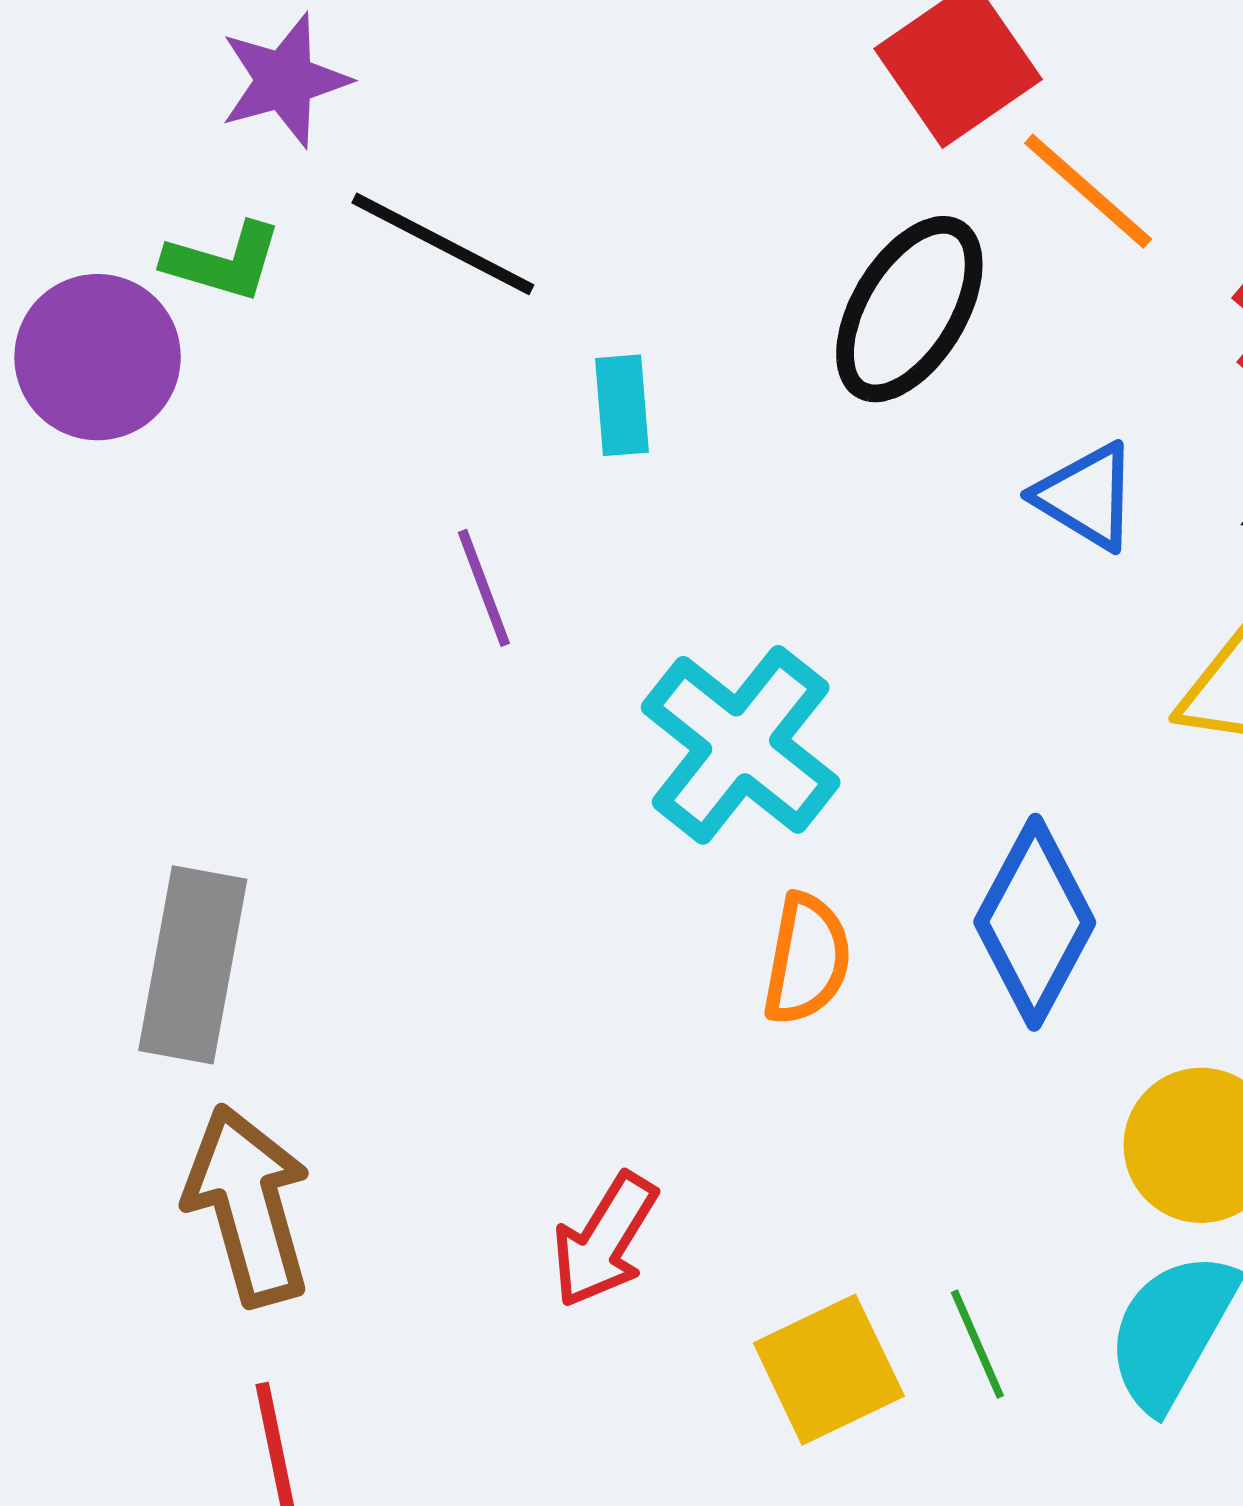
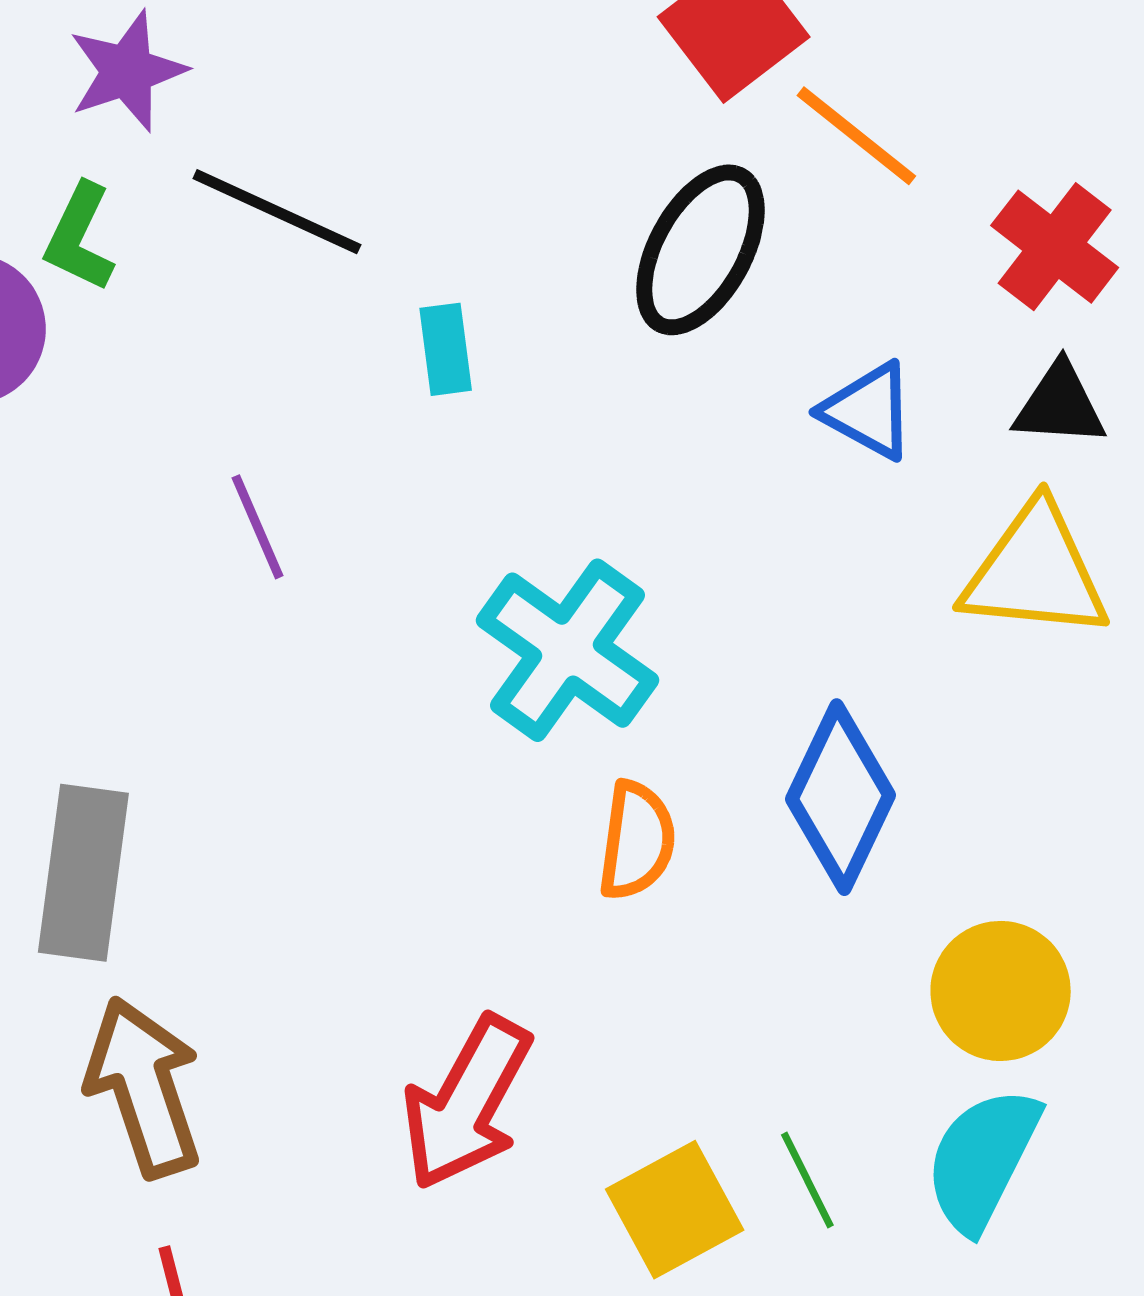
green L-shape: (223, 262) -> (79, 237), turned 102
purple line: (484, 588) -> (258, 527), moved
red arrow: (604, 1240) -> (467, 1103), size x1.4

